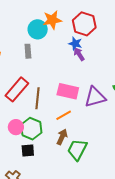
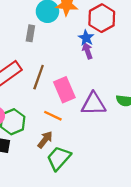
pink rectangle: (68, 91) -> (64, 90), turned 40
brown line: (38, 98) -> (39, 77), moved
orange line: (64, 115) -> (53, 116), turned 42

